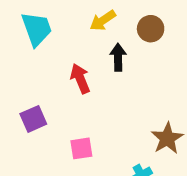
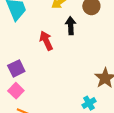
pink square: (81, 148) -> (16, 91), moved, turned -35

